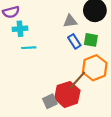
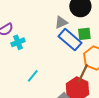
blue rectangle: (74, 41) -> (70, 40), size x1.6
cyan line: (29, 48) -> (33, 76), moved, turned -32

